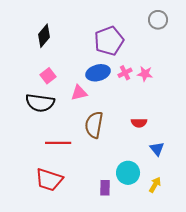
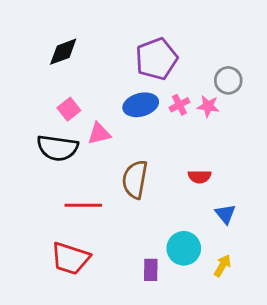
gray circle: (158, 20) -> (228, 80), moved
black diamond: (44, 36) -> (63, 52), turned 30
pink triangle: (79, 93) -> (99, 134), moved

